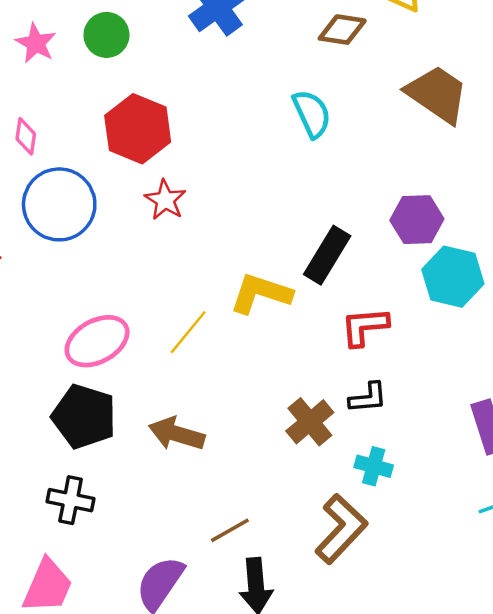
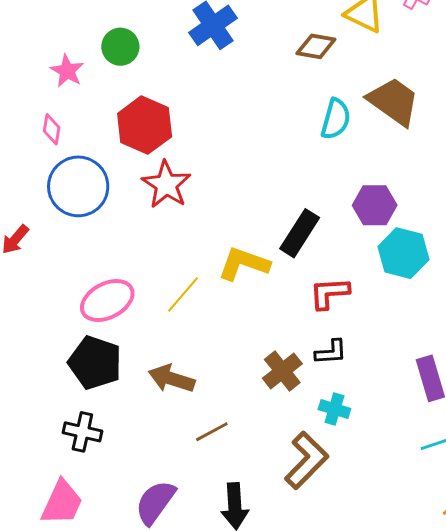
pink star: (36, 43) -> (67, 71), moved
cyan semicircle: (312, 114) -> (336, 119), moved, turned 39
red star: (165, 200) -> (166, 185), size x1.4
brown line: (230, 530) -> (212, 432), moved

